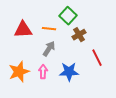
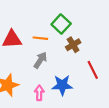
pink arrow: (43, 72) -> (39, 93), moved

